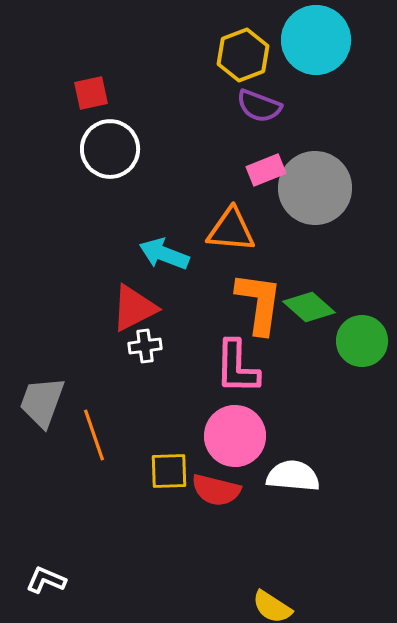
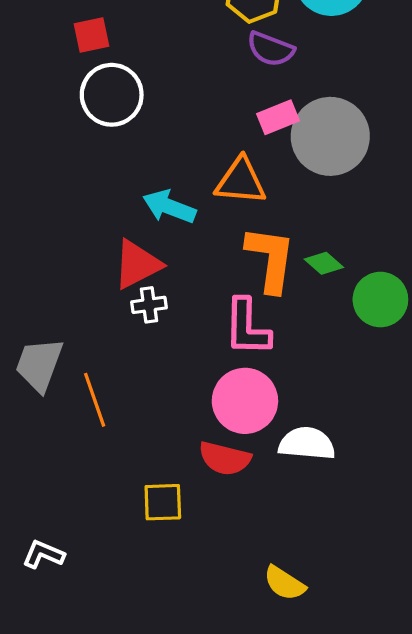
green diamond: (309, 307) -> (324, 263), size x0.7
yellow square: (169, 471) -> (163, 502), moved

